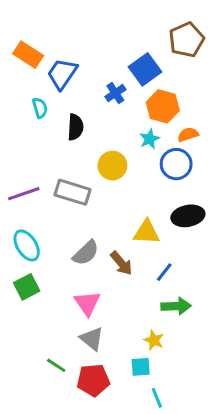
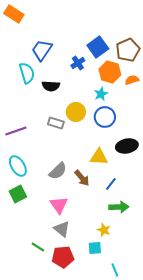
brown pentagon: (186, 40) -> (128, 50), moved
orange rectangle: (28, 55) -> (14, 14), moved
cyan semicircle: (40, 108) -> (27, 73), size x1.5
black semicircle: (75, 127) -> (51, 86), turned 90
orange semicircle: (188, 134) -> (132, 80), moved
blue circle: (176, 164) -> (105, 117), moved
gray rectangle: (73, 192) -> (56, 123), moved, size x0.7
cyan line: (157, 398) -> (115, 270), moved

